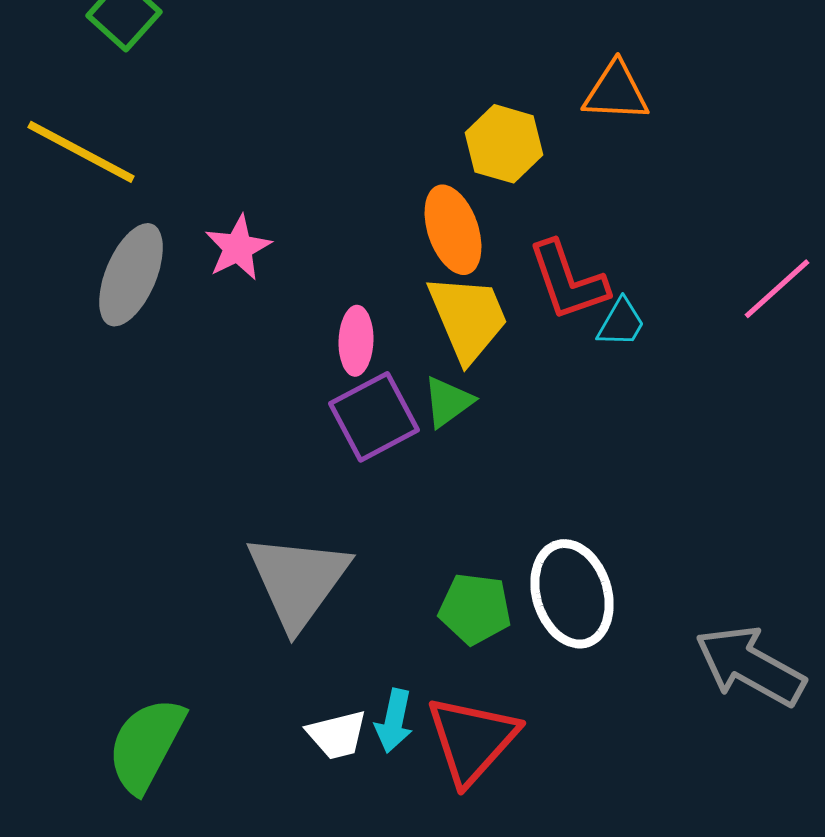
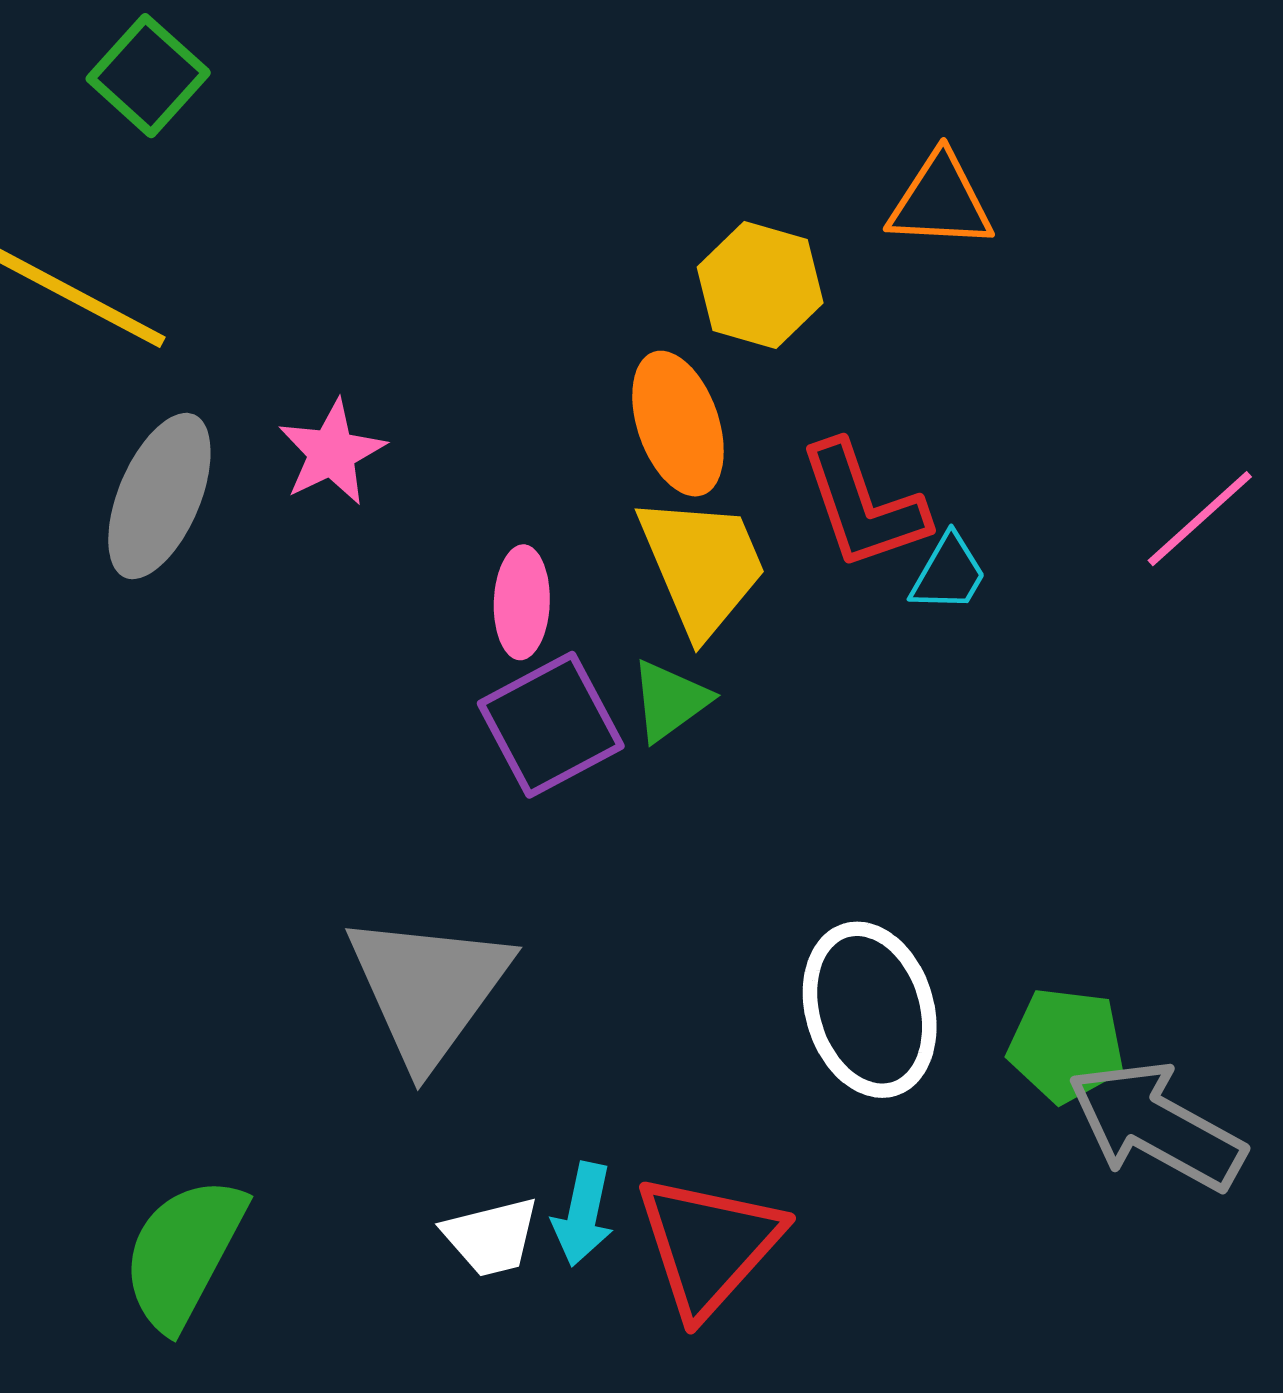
green pentagon: (475, 609) -> (1066, 1045), moved

